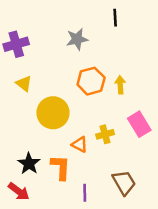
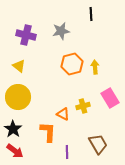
purple cross: (16, 44) -> (26, 35), moved, turned 30
yellow circle: (53, 113) -> (18, 97), moved
black star: (29, 163) -> (13, 129), moved

